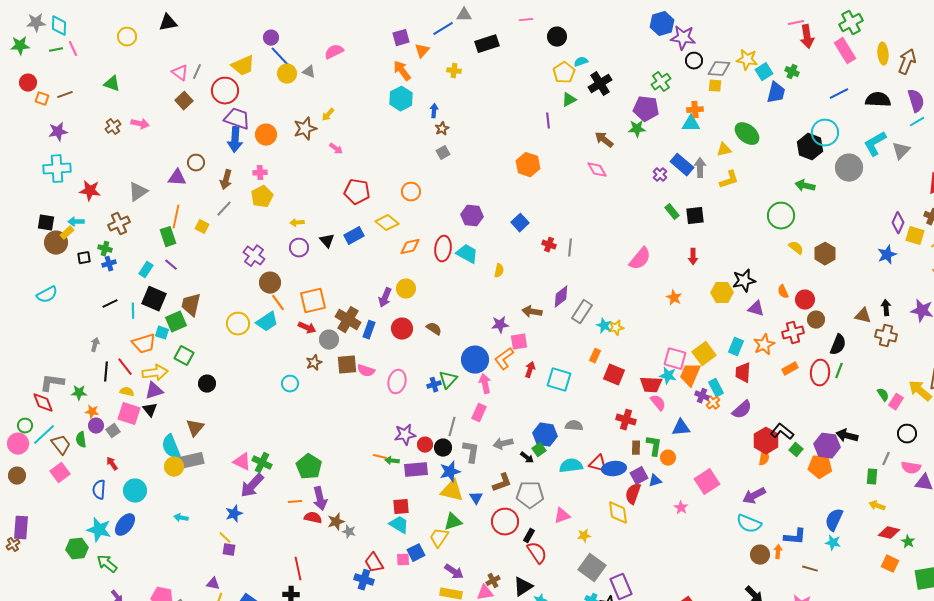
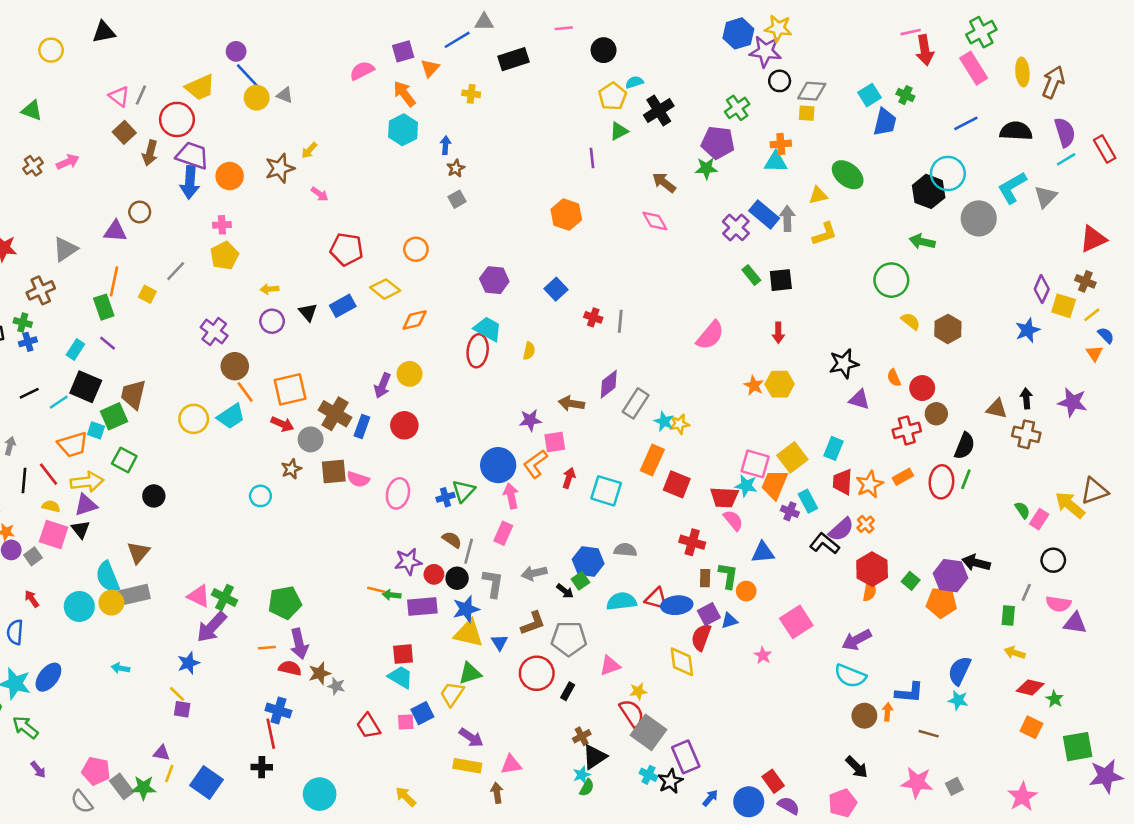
pink semicircle: (334, 52) -> (362, 71), moved
yellow star: (747, 60) -> (778, 28), moved
pink arrow: (140, 124) -> (68, 162), turned -36
purple cross: (660, 175) -> (736, 227), size x1.5
brown arrow: (226, 180) -> (150, 153), moved
red ellipse: (443, 249) -> (478, 351), moved
yellow hexagon: (722, 293) -> (780, 384), moved
cyan line: (133, 311) -> (59, 402), turned 56
brown semicircle: (434, 329) -> (452, 540), moved
orange star: (764, 345) -> (870, 484), moved
orange rectangle: (595, 356) -> (652, 460), size x1.6
orange cross: (713, 403) -> (866, 524), moved
black L-shape: (782, 432) -> (825, 544), moved
green pentagon: (309, 467) -> (285, 603), turned 30
cyan circle: (135, 491) -> (79, 606), moved
red semicircle: (537, 553) -> (632, 713), moved
blue cross: (364, 580) -> (278, 711), moved
brown cross: (493, 581) -> (582, 736), moved
black triangle: (523, 587) -> (595, 757), moved

